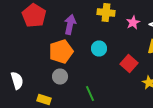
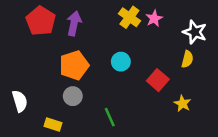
yellow cross: (106, 12) -> (129, 17), turned 30
pink star: (133, 22) -> (154, 18), moved
purple arrow: (70, 24) -> (74, 23), moved

